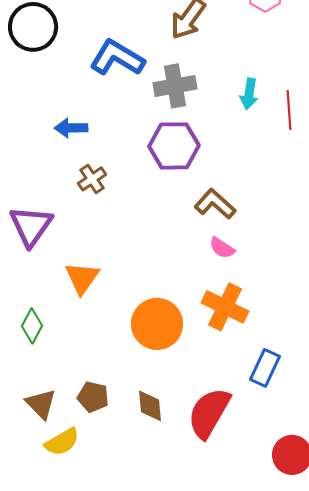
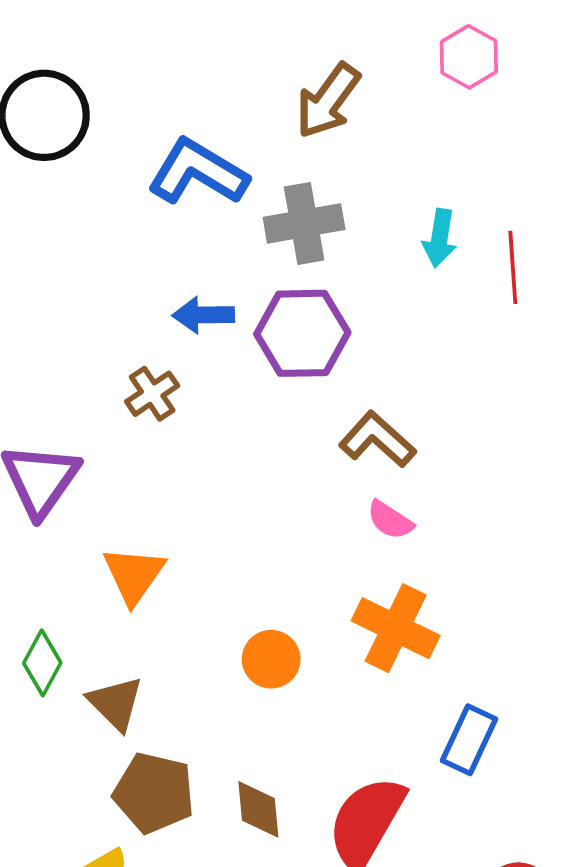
blue arrow: (71, 128) -> (203, 315), moved
orange circle: (157, 324) -> (271, 659), size x0.6
brown pentagon: (93, 397) -> (154, 793), size x1.4
brown triangle: (41, 404) -> (116, 703), moved

